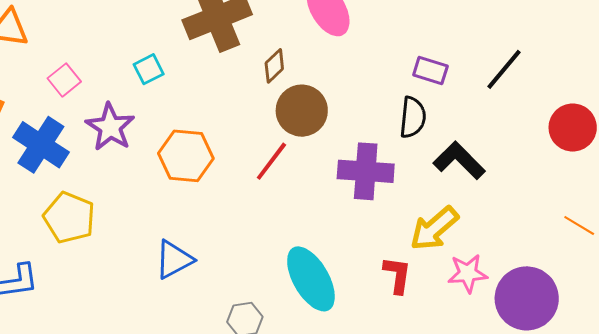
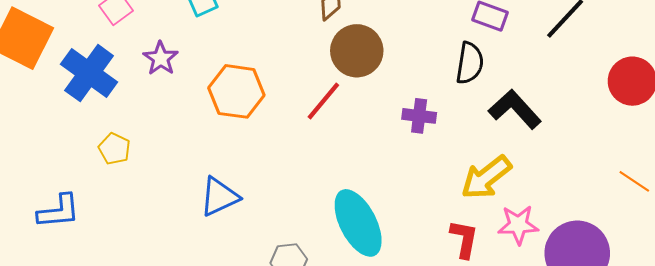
purple star: (110, 127) -> (161, 58), size x0.7
purple cross: (366, 171) -> (419, 116), size x0.6
yellow pentagon: (69, 218) -> (114, 149), size x0.6
red L-shape: (397, 275) -> (464, 239), moved

